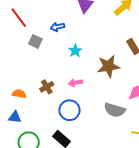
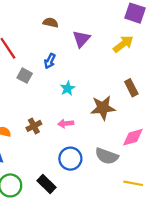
blue arrow: (57, 27) -> (50, 61), turned -56
blue circle: (69, 110) -> (70, 159), moved

